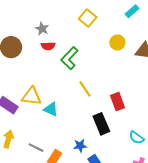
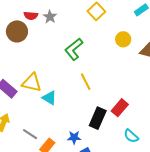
red semicircle: (48, 46) -> (31, 16), moved
red rectangle: (117, 102) -> (120, 108), moved, turned 54
black rectangle: (101, 124) -> (98, 118), turned 40

